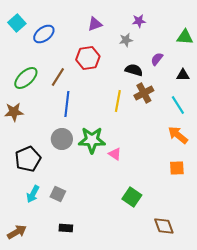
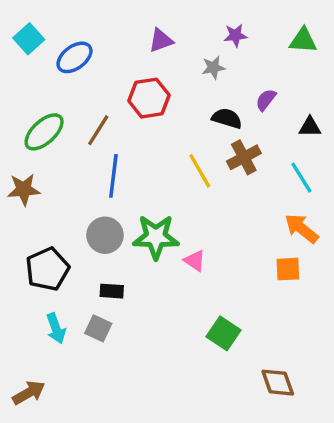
green triangle: (185, 37) -> (303, 40), moved
yellow line: (118, 101) -> (200, 171), turned -40
orange square: (177, 168) -> (288, 269), moved
cyan arrow: (33, 194) -> (56, 328), turned -48
black rectangle: (66, 228) -> (112, 291), moved

